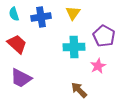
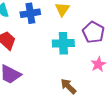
pink star: (98, 66) -> (98, 64), moved

